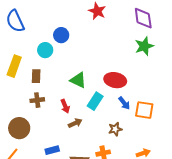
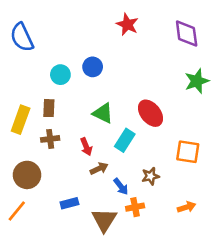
blue circle: (61, 35) -> (93, 67), moved
green star: (144, 46) -> (197, 81), moved
yellow rectangle: (14, 66) -> (21, 120), moved
red ellipse: (115, 80) -> (150, 113), turned 40
blue arrow: (124, 103) -> (121, 187), moved

